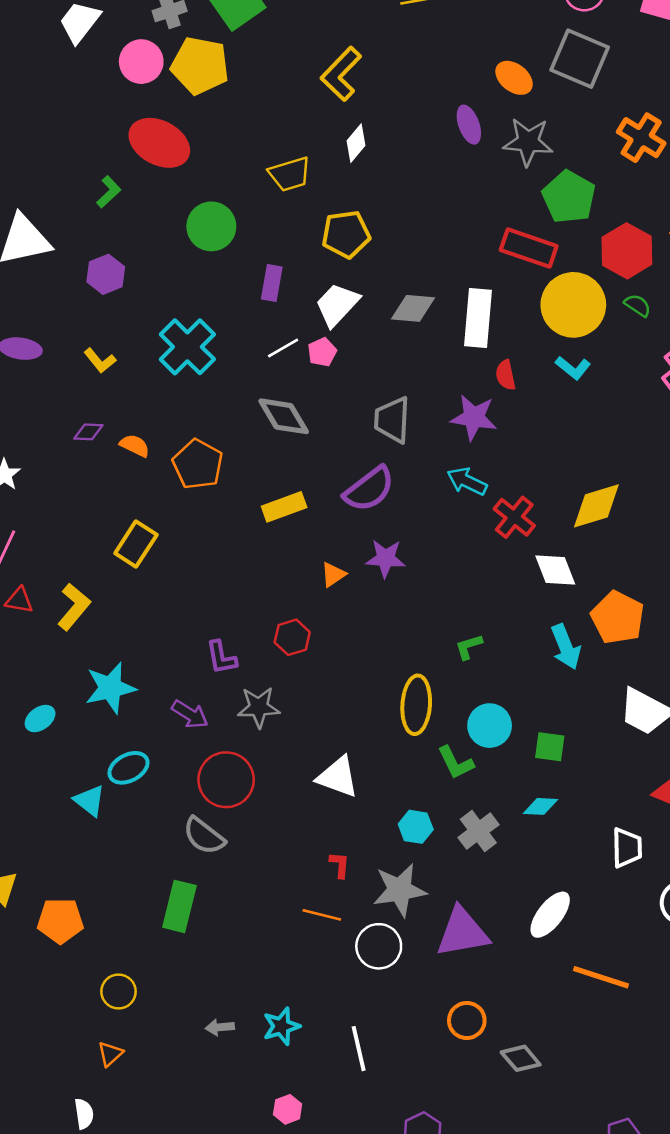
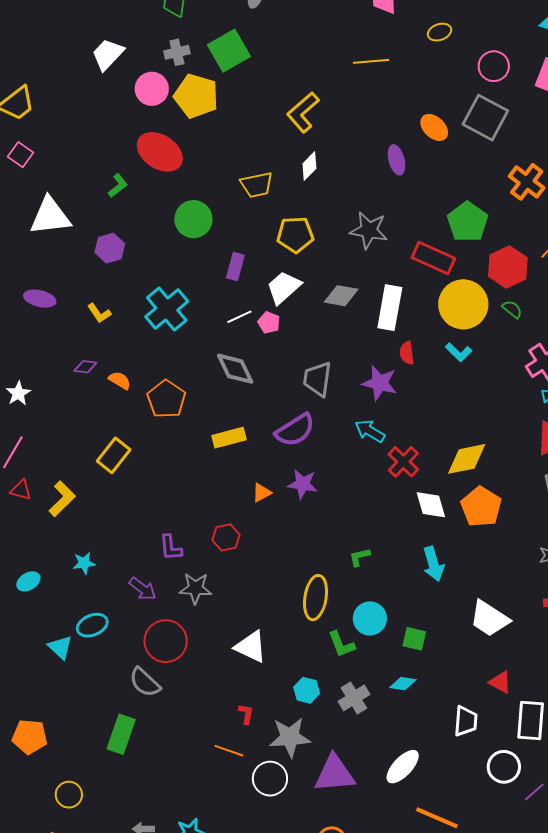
gray star: (528, 142) -> (369, 230), moved
pink pentagon: (322, 352) -> (269, 323), turned -30
orange pentagon: (618, 618) -> (481, 507), moved
cyan star: (110, 688) -> (84, 563), size x0.6

